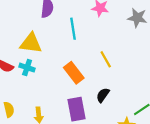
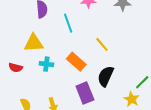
cyan cross: (27, 68) -> (46, 64), moved
black semicircle: (103, 95) -> (106, 76), size x1.5

